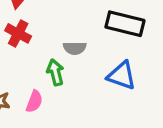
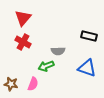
black rectangle: (125, 24) -> (89, 36), size x0.7
green arrow: (55, 72) -> (46, 66), turned -98

